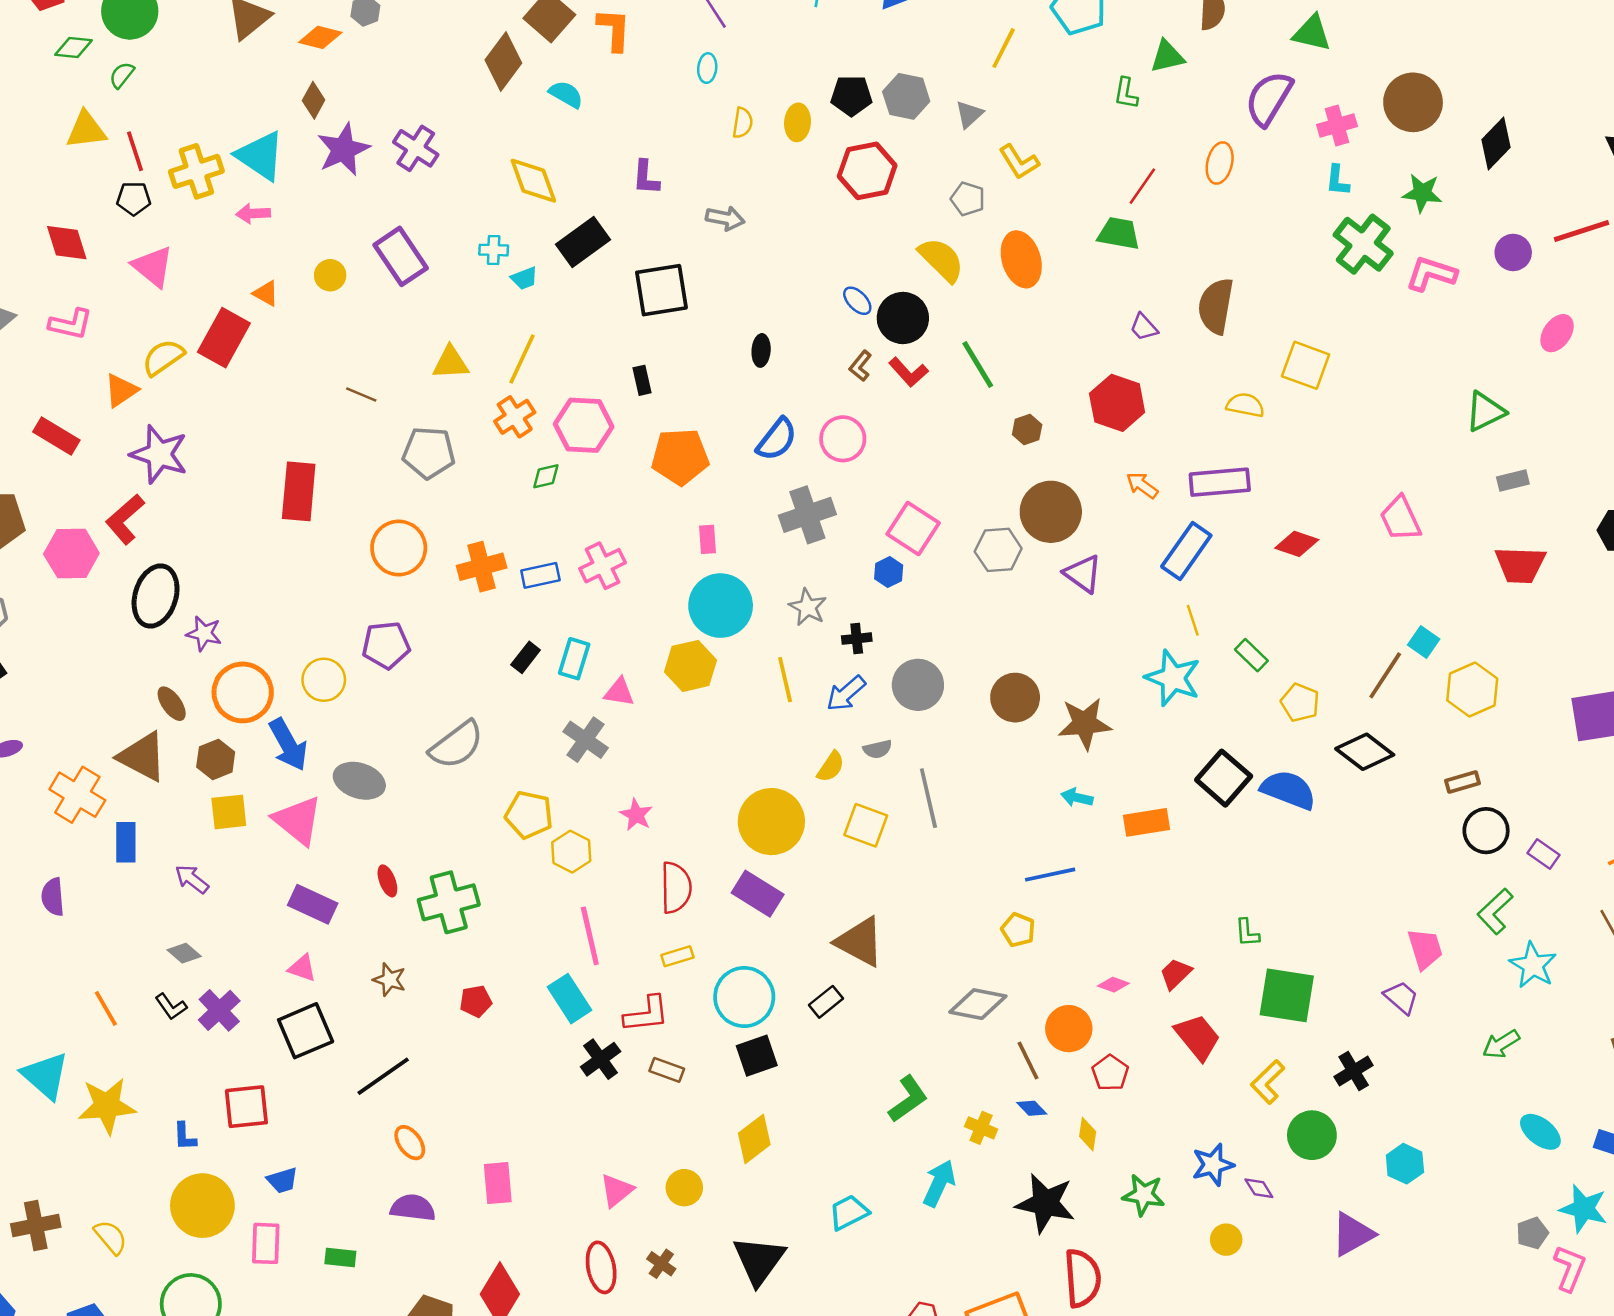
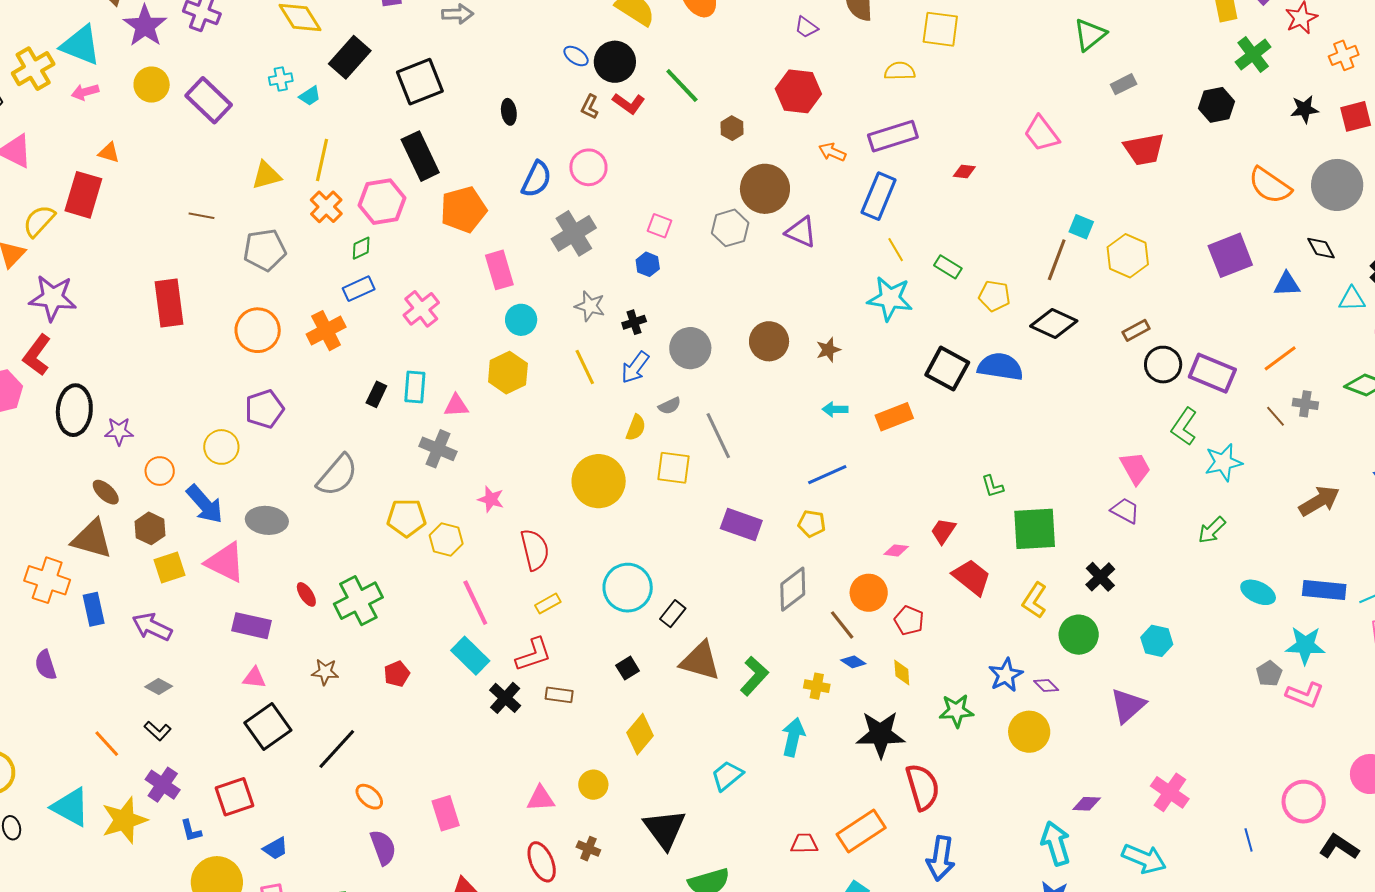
yellow circle: (330, 275) -> (152, 85), moved, size x1.4
black rectangle: (642, 380) -> (420, 156), size x2.0
pink square: (913, 529) -> (659, 226), size x0.6
pink rectangle: (708, 539) -> (499, 270), size x1.6
red diamond: (1297, 544) -> (964, 171), size x0.7
blue rectangle: (540, 575) -> (359, 289), moved
cyan circle: (721, 606) -> (521, 320), size x0.6
orange circle: (243, 692) -> (160, 471), size x0.6
brown star: (1085, 724) -> (828, 350), size x0.6
purple rectangle: (1543, 854) -> (1212, 373), size x1.8
purple arrow: (192, 879) -> (152, 627), size x1.4
purple rectangle: (758, 894) -> (741, 525), moved
brown triangle: (860, 942) -> (700, 661), moved
cyan star: (1533, 965) -> (1223, 462), turned -30
cyan circle: (744, 997) -> (628, 588), moved
gray diamond: (978, 1004) -> (793, 589), turned -36
purple cross: (219, 1010) -> (163, 785), moved
black square: (757, 1056) -> (628, 668), size x0.7
pink triangle: (617, 1191) -> (541, 799), turned 48
purple semicircle: (413, 1208) -> (383, 847), turned 75
yellow circle: (1226, 1240) -> (1029, 732), size x1.6
pink L-shape: (1570, 1268) -> (1305, 695), turned 102

